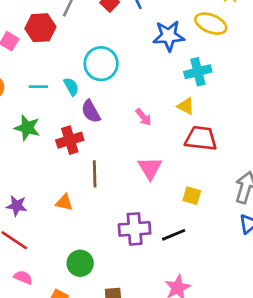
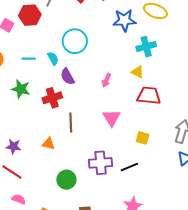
pink arrow: (143, 117) -> (106, 80), turned 64
green circle: (80, 263) -> (66, 180), moved

